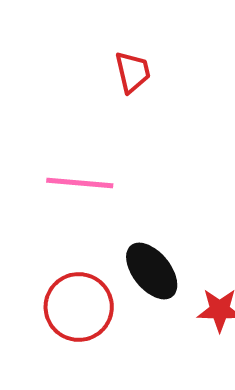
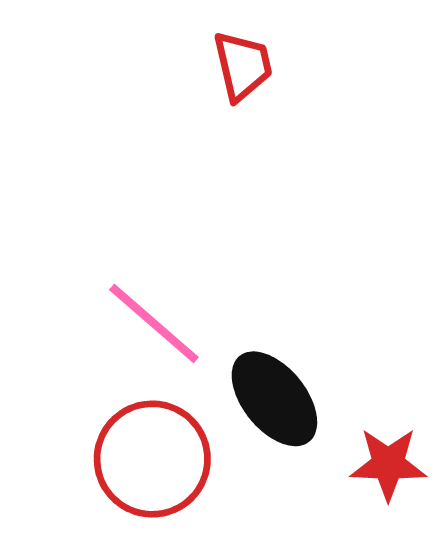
pink line: (80, 183) -> (154, 324), moved, turned 36

